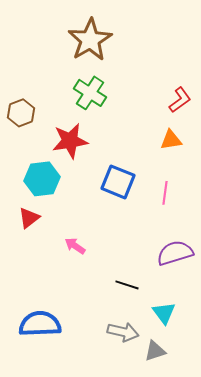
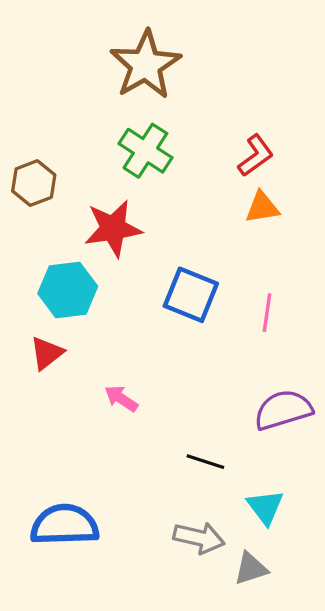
red L-shape: (180, 100) -> (256, 156), moved
orange triangle: (171, 140) -> (262, 207), moved

